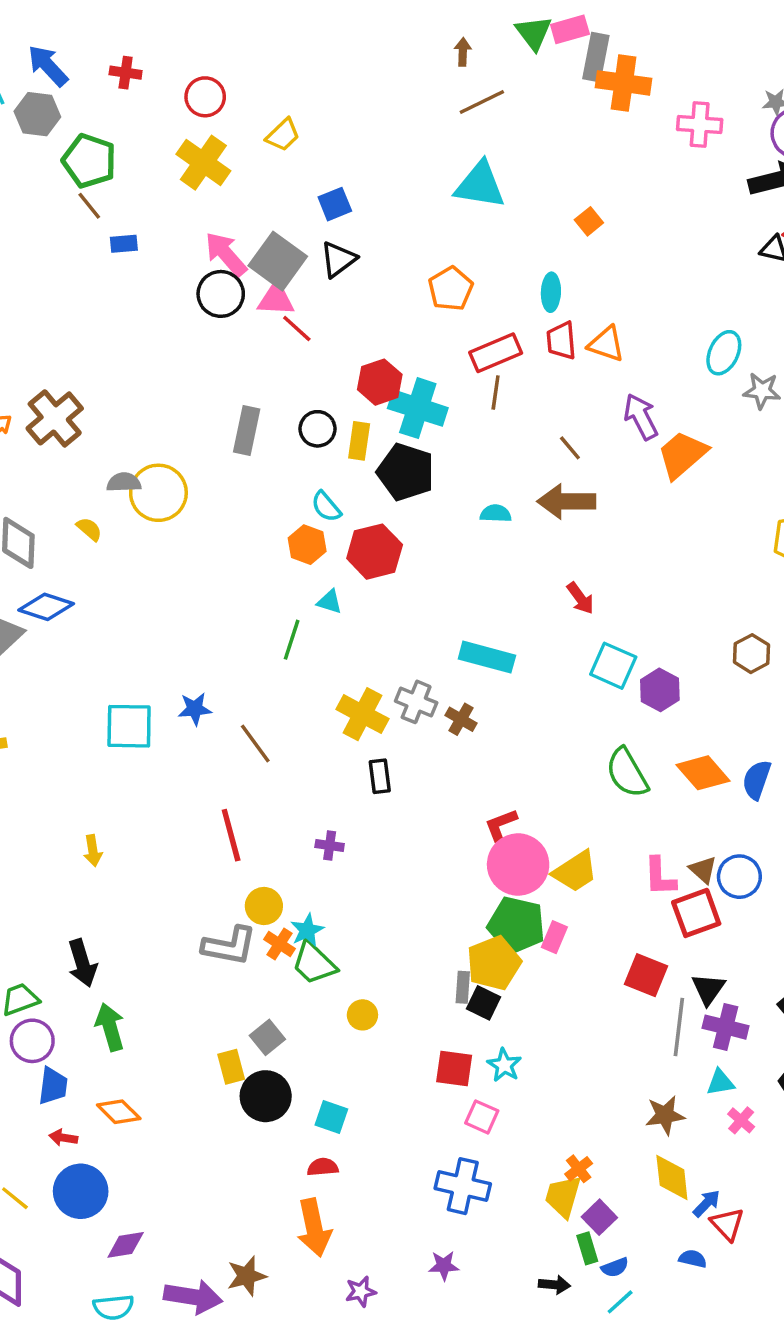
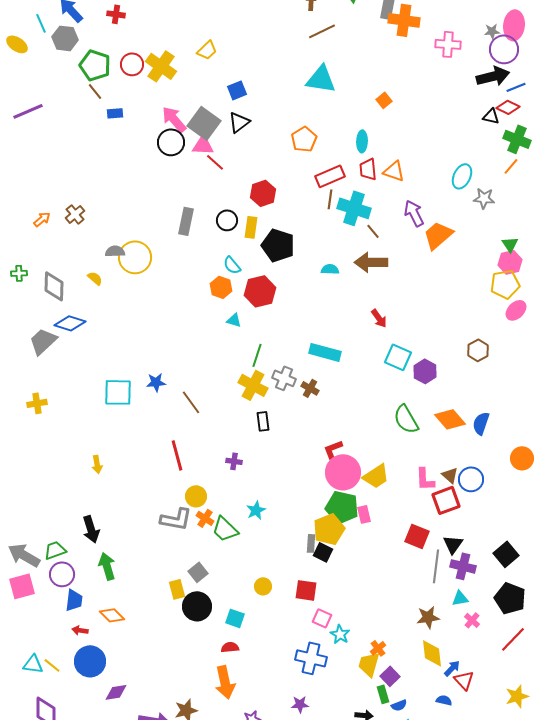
red circle: (205, 97) -> (132, 64), moved
cyan cross: (418, 408) -> (354, 208), moved
brown cross: (55, 418) -> (75, 214), size x0.6
green line: (292, 640) -> (257, 355), moved
cyan star: (307, 930) -> (256, 510), moved
pink rectangle: (554, 937) -> (364, 514), turned -36
yellow circle: (362, 1015) -> (263, 586), moved
cyan star: (504, 1065) -> (340, 634), moved

